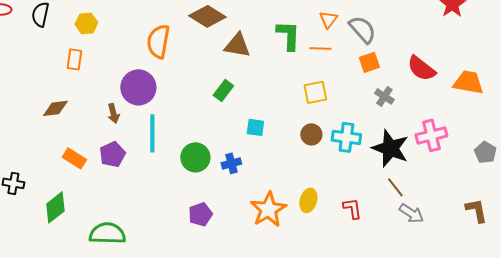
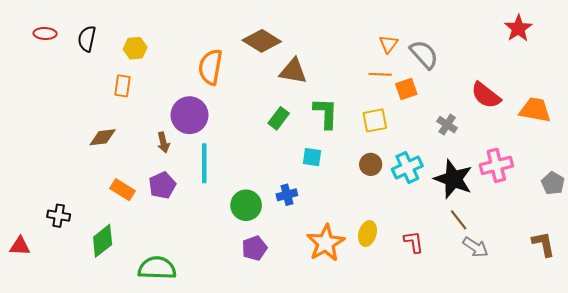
green L-shape: (288, 35) -> (326, 113), moved
orange square: (369, 62) -> (406, 89), moved
cyan cross: (346, 137) -> (407, 168), turned -32
green circle: (195, 157) -> (246, 205), moved

